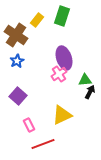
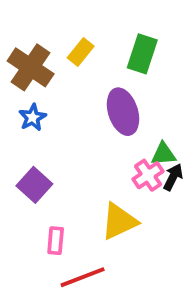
green rectangle: (62, 16) -> (142, 54), moved
yellow rectangle: (37, 20) -> (81, 52), moved
pink cross: (59, 74) -> (148, 175), moved
pink rectangle: (29, 125) -> (56, 241), turned 32

